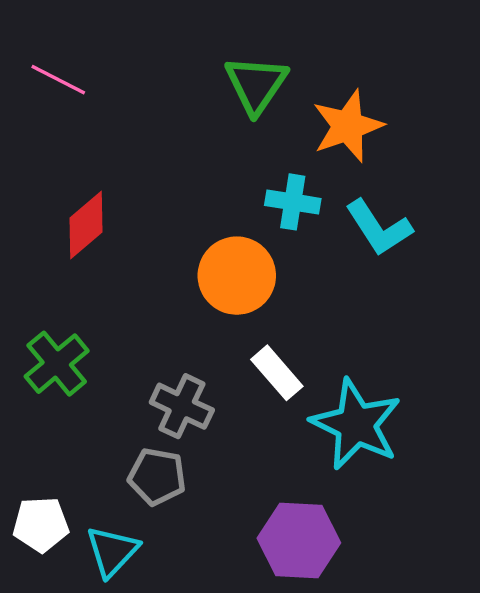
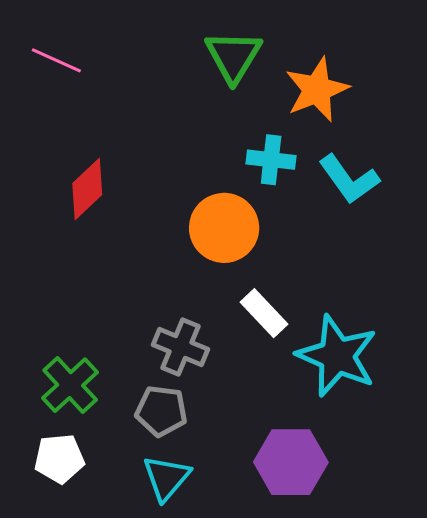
green cross: (57, 364) -> (70, 385), moved
cyan triangle: (112, 551) -> (166, 478), moved

